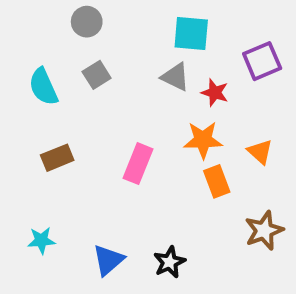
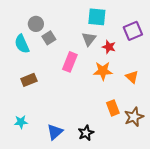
gray circle: (87, 22) -> (36, 24), moved
gray triangle: (175, 77) -> (89, 39), turned 42
pink rectangle: (138, 164) -> (70, 62), moved
orange rectangle: (217, 181) -> (113, 108), moved

